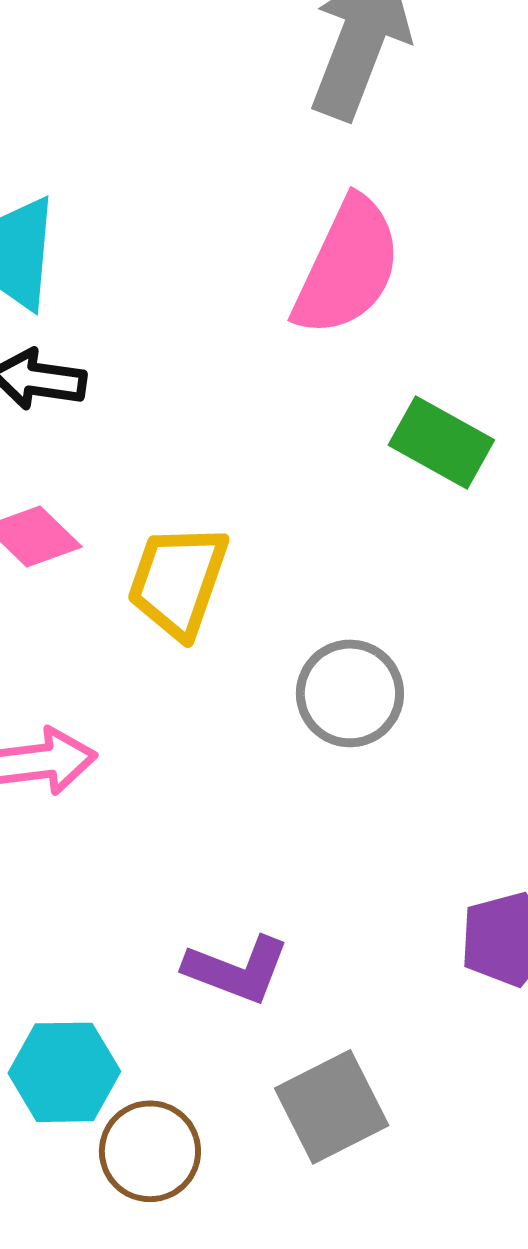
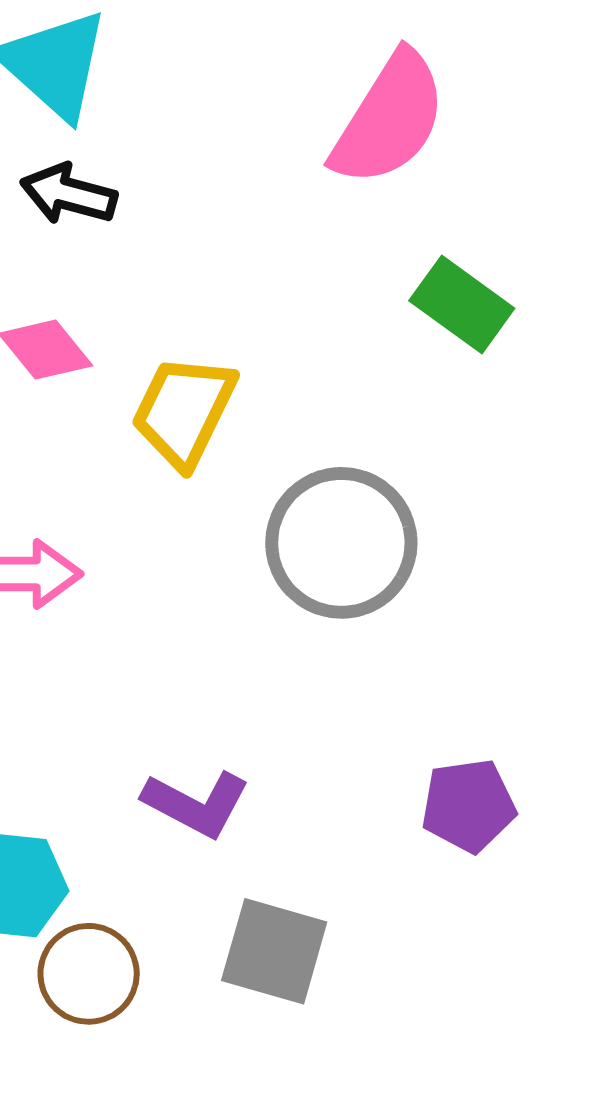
gray circle: (350, 693) -> (341, 543), size x1.4
gray square: (332, 1107) -> (274, 951), turned 36

